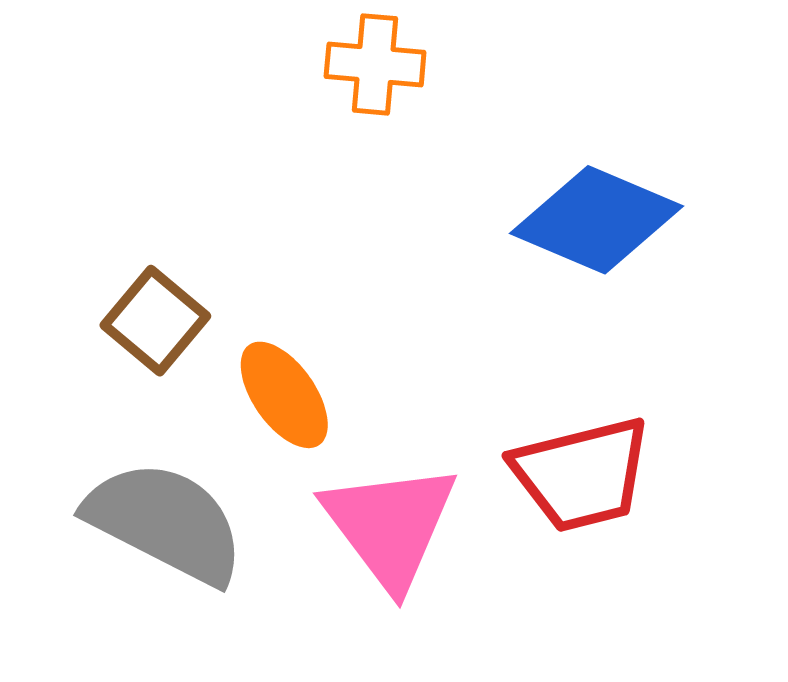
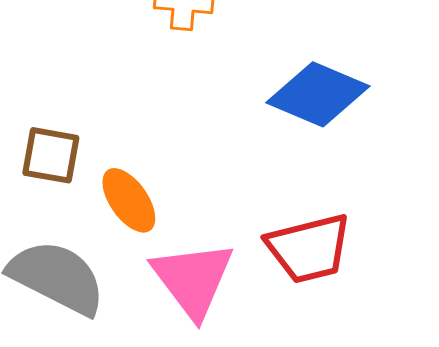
brown square: (155, 321) -> (51, 155), turned -30

